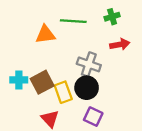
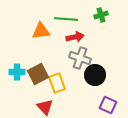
red arrow: (120, 44) -> (75, 37), moved
black circle: (87, 88) -> (95, 75), moved
purple square: (93, 117) -> (108, 105), moved

